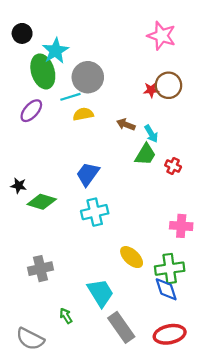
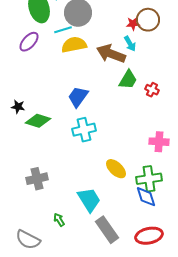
yellow semicircle: (83, 114) -> (74, 45), size x1.4
brown arrow: (126, 124) -> (111, 54), size x1.8
cyan arrow: (151, 134) -> (130, 44), moved

